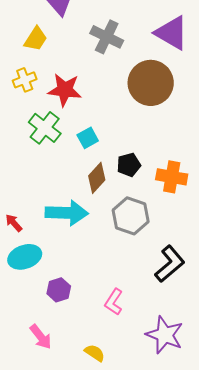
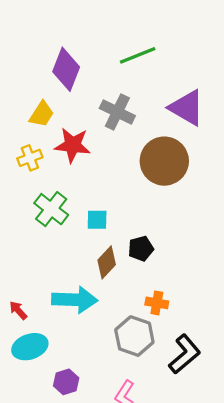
red star: (65, 90) -> (73, 145), moved
cyan square: (88, 138) -> (97, 220), turned 30
orange cross: (172, 177) -> (157, 303), moved, size x0.7
gray hexagon: (131, 216) -> (134, 336), moved

